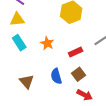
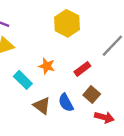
cyan rectangle: (19, 43) -> (23, 80), moved
brown triangle: (27, 82) -> (42, 106), moved

